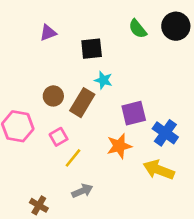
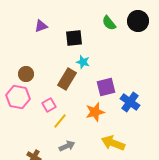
brown circle: (53, 96) -> (26, 74), moved
yellow arrow: (159, 170) -> (113, 143), moved

